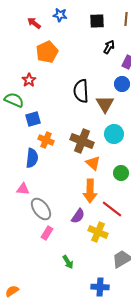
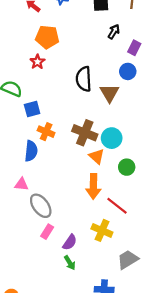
orange pentagon: (47, 52) -> (47, 37), turned 30
red star: (29, 80) -> (37, 62), moved
cyan circle: (114, 134) -> (112, 138), moved
purple semicircle: (78, 216) -> (70, 242), moved

